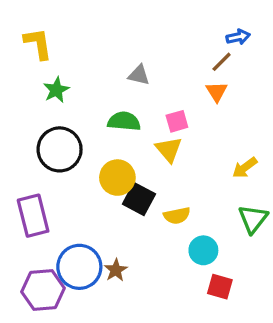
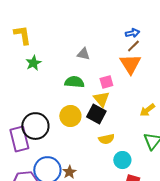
blue arrow: (238, 37) -> (132, 33), moved
orange triangle: (217, 92) -> (130, 64), size x1.6
black circle: (60, 149) -> (35, 126), moved
black square: (139, 199) -> (96, 114), moved

